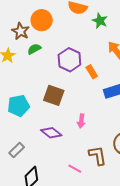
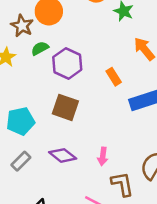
purple hexagon: (69, 60) -> (67, 63), moved
pink arrow: (81, 121) -> (103, 156), moved
gray rectangle: (17, 150) -> (21, 161), moved

